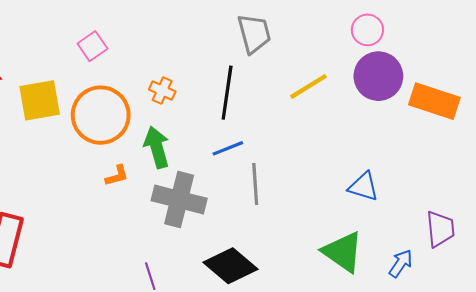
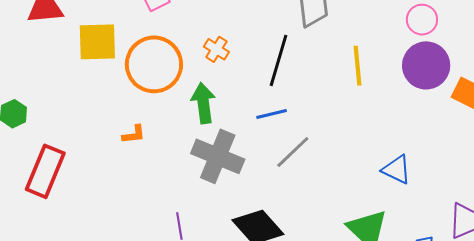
yellow line: (308, 86) -> (358, 66), turned -72
orange L-shape: (117, 176) -> (134, 134), moved
gray line: (255, 184) -> (293, 152), turned 42

